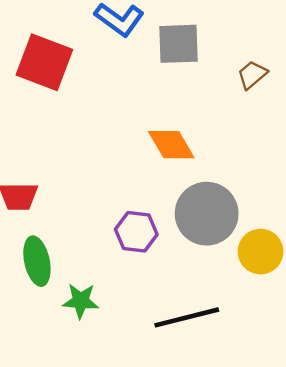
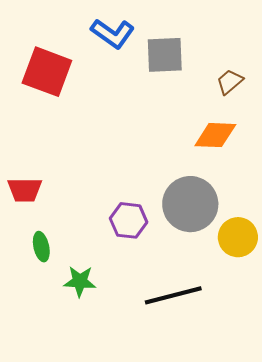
orange diamond: (171, 145) -> (215, 135), moved, turned -57
green ellipse: (37, 261) -> (41, 247), size x0.7

